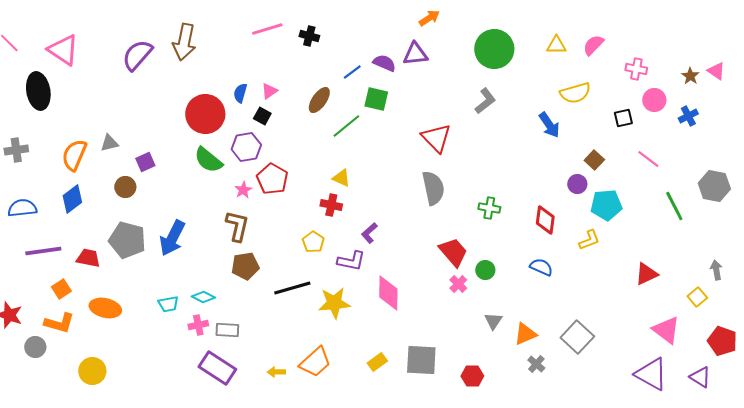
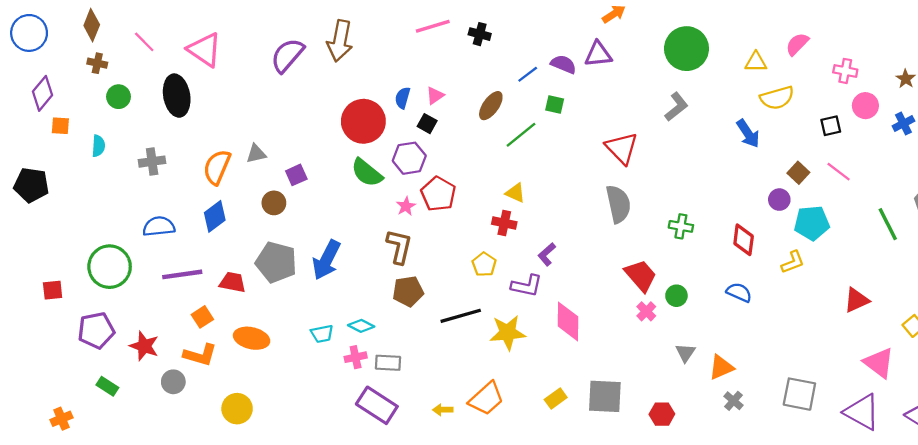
yellow triangle: (556, 45) -> (756, 62), moved
green square: (376, 99) -> (555, 105), size x0.7
pink line: (648, 159) -> (839, 172), moved
gray square: (577, 337) -> (799, 394), moved, turned -32

